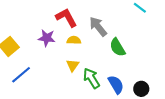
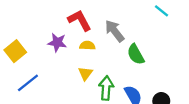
green arrow: (91, 78) -> (106, 88), turned 35

